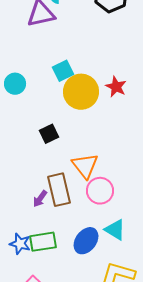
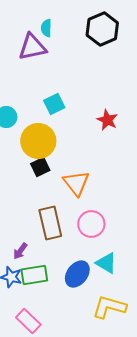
yellow circle: (81, 92) -> (38, 141), moved
orange triangle: (85, 166) -> (76, 183), moved
purple arrow: (40, 199) -> (20, 251), moved

